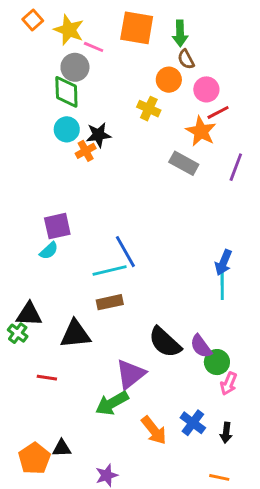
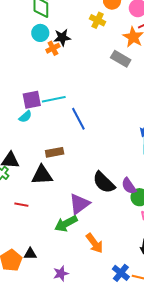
cyan line: (110, 270) -> (54, 99), moved
brown rectangle: (110, 302) -> (55, 152), moved
blue cross: (193, 423) -> (121, 273), moved

